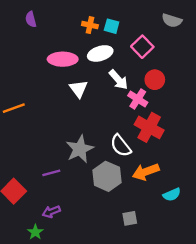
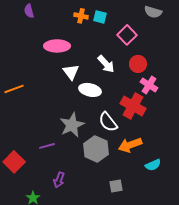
white ellipse: (100, 53) -> (90, 90), moved, turned 30
pink cross: (138, 99) -> (149, 85), moved
purple arrow: (51, 212) -> (59, 180), moved, turned -49

